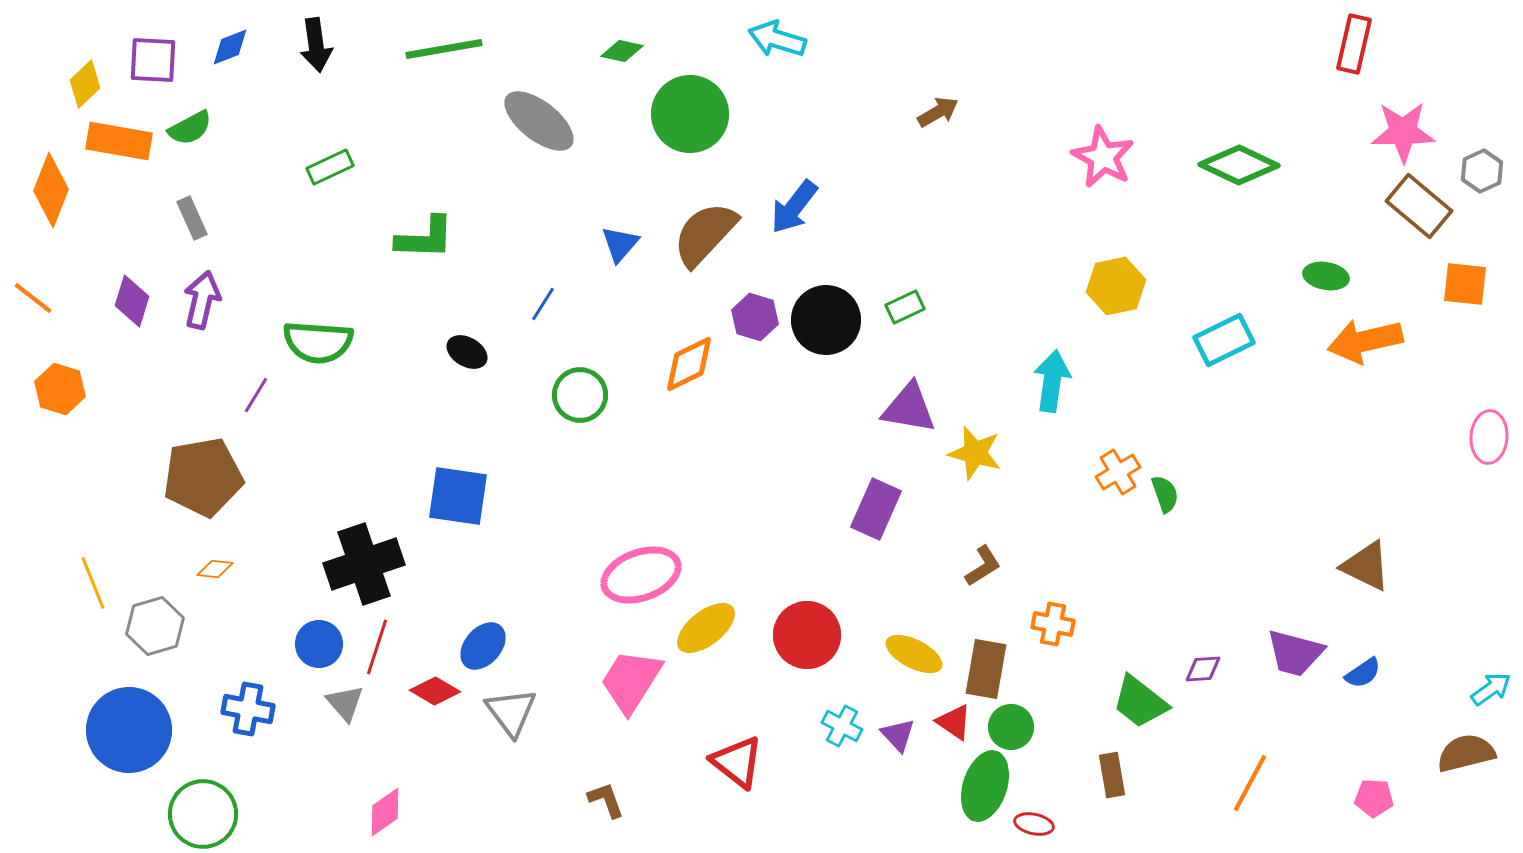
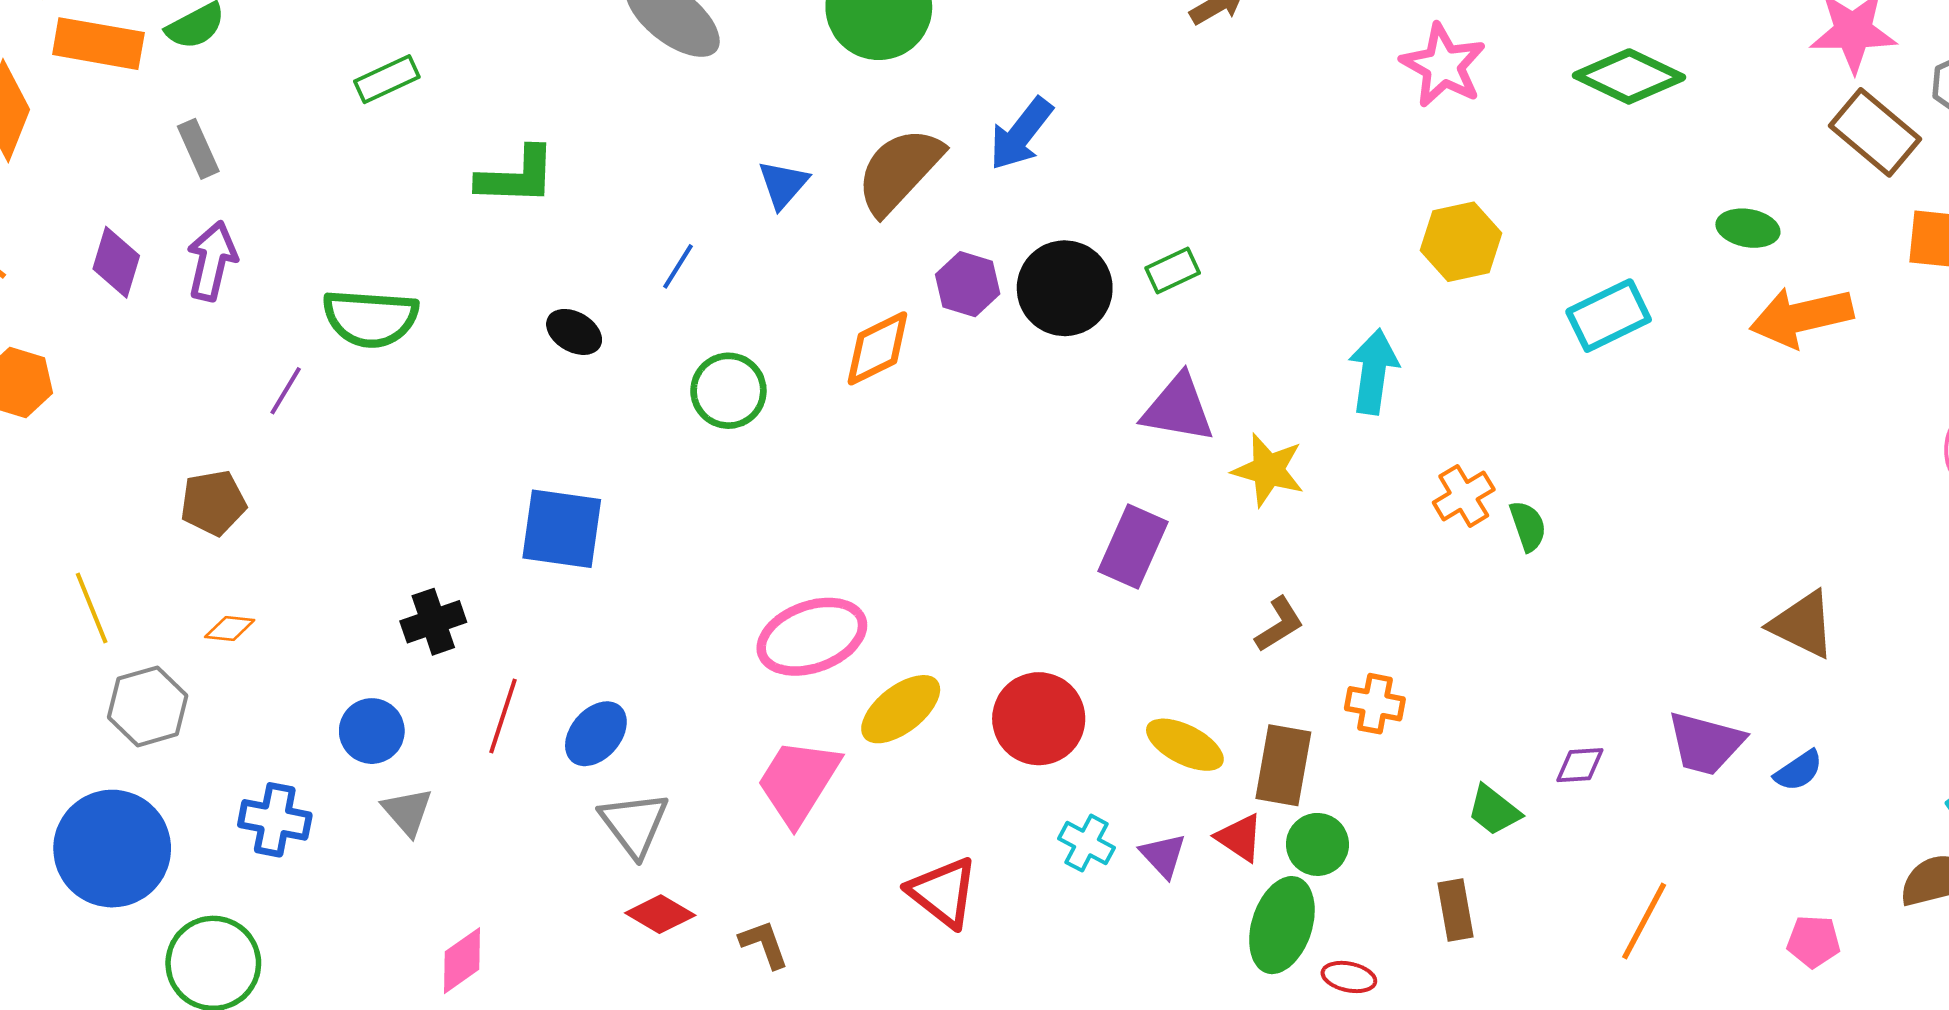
brown pentagon: (203, 477) -> (213, 503), size x0.6
black cross: (364, 564) -> (433, 622), size x0.6
yellow line: (93, 583) -> (92, 608), moved
red line: (377, 647) -> (503, 716), moved
red diamond: (435, 691) -> (660, 914), moved
green trapezoid: (1140, 702) -> (1494, 810), size x0.7

